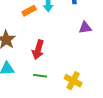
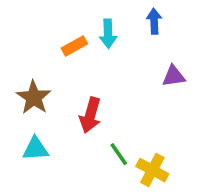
green line: (40, 76) -> (119, 154), moved, turned 48

